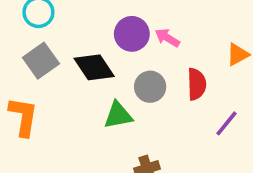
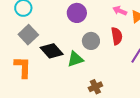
pink arrow: (167, 38) -> (120, 11), moved
black diamond: (94, 67) -> (52, 51), moved

